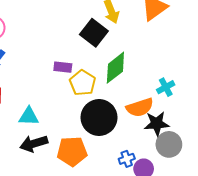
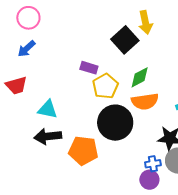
green diamond: (115, 68) -> (140, 77), size x0.7
orange semicircle: (140, 107) -> (145, 101), moved
blue cross: (127, 159) -> (153, 164), moved

